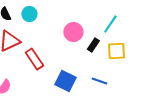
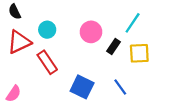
cyan circle: (29, 14) -> (47, 30), moved
blue line: (99, 81) -> (120, 87), turned 35

